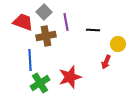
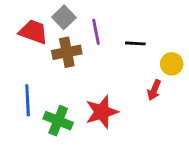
blue line: (30, 60) -> (28, 100), moved
green cross: (40, 83) -> (58, 121), turned -36

